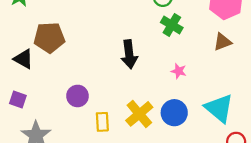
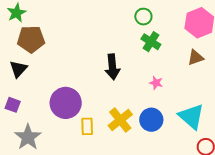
brown pentagon: (49, 38) -> (31, 39), moved
black triangle: (23, 59) -> (18, 69), turned 42
purple circle: (77, 96) -> (66, 103), size x1.6

